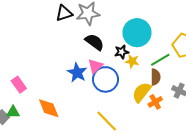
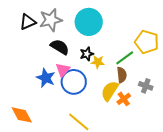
cyan circle: (137, 33) -> (89, 22), moved

